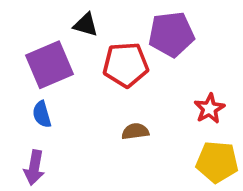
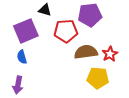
brown semicircle: (135, 131) -> (86, 52), moved, size x1.6
yellow pentagon: (217, 162) -> (98, 78), moved

